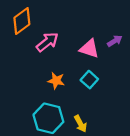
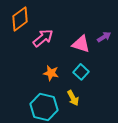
yellow arrow: (80, 124) -> (73, 98), moved

